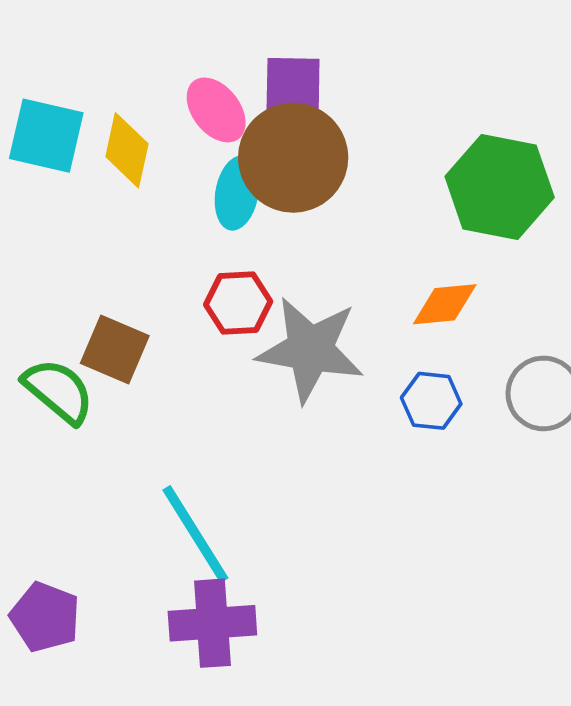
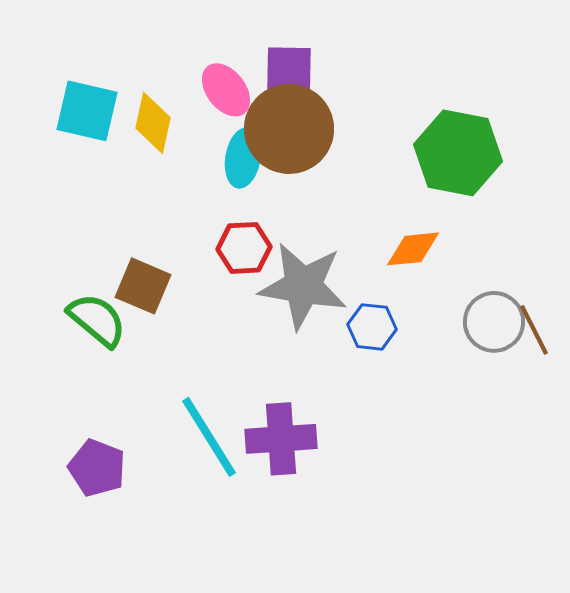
blue hexagon: (431, 401) -> (372, 327), moved
purple pentagon: (45, 617) -> (97, 468), moved
purple cross: (212, 623) -> (281, 439), moved

